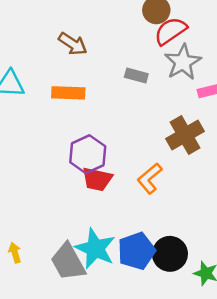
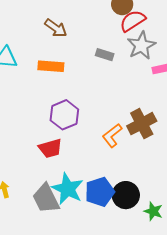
brown cross: (185, 135) -> (142, 124), moved
red trapezoid: (97, 179) -> (50, 148), moved, turned -30

